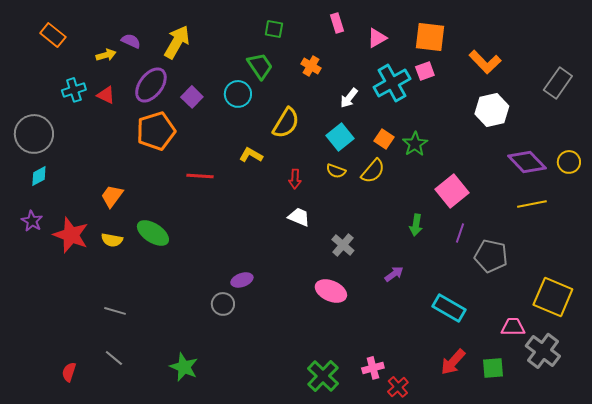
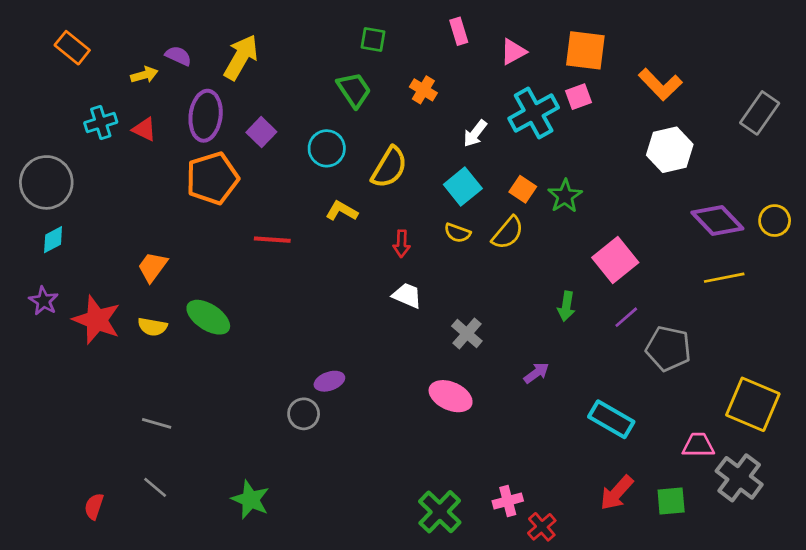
purple ellipse: (151, 85) -> (206, 116), turned -30
cyan circle: (238, 94) -> (327, 148), moved
purple line: (460, 233) -> (626, 317), turned 30

